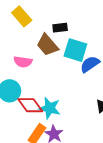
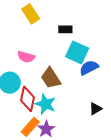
brown trapezoid: (47, 45) -> (51, 78), moved
red diamond: (30, 105) -> (28, 99), turned 40

